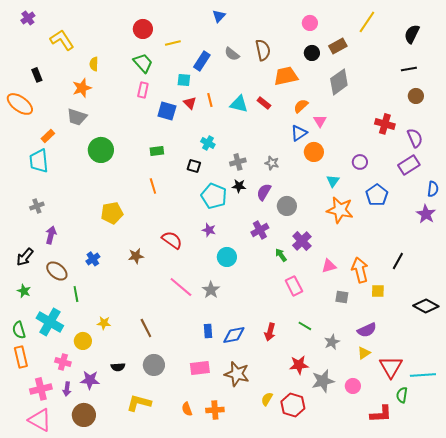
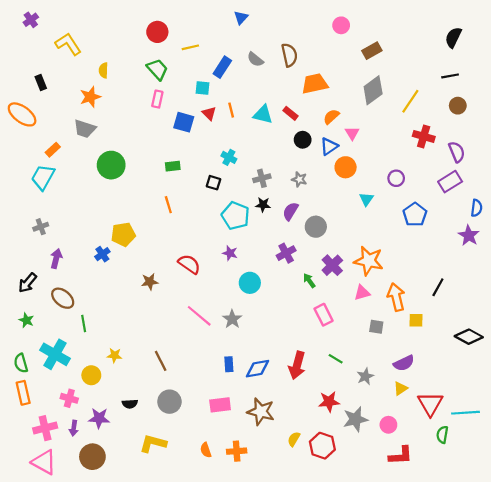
yellow line: (367, 22) -> (410, 101), moved
black circle: (312, 53) -> (303, 140), moved
cyan trapezoid: (39, 161) -> (43, 177), turned 35
orange star: (340, 210) -> (369, 261), moved
blue cross: (93, 259) -> (102, 254), moved
red arrow: (270, 332) -> (297, 365), size x1.4
red L-shape: (381, 414) -> (401, 456), moved

